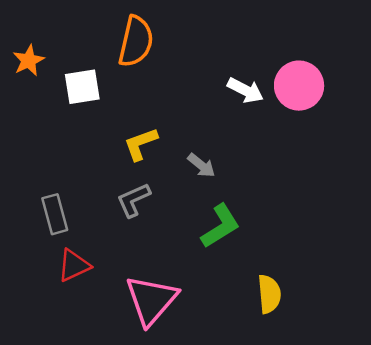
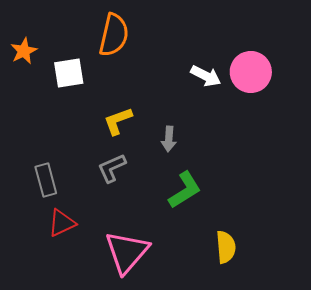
gray arrow: (201, 165) -> (169, 139), turned 55

